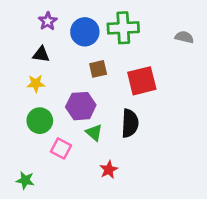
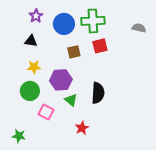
red square: (142, 81) -> (100, 46), moved, size x0.7
yellow star: (36, 84) -> (34, 67), moved

